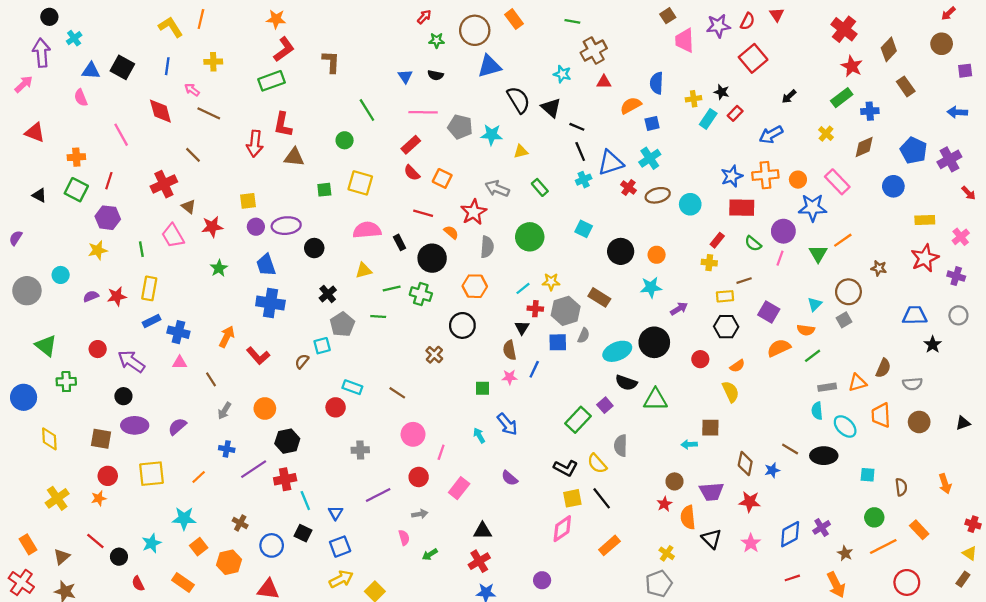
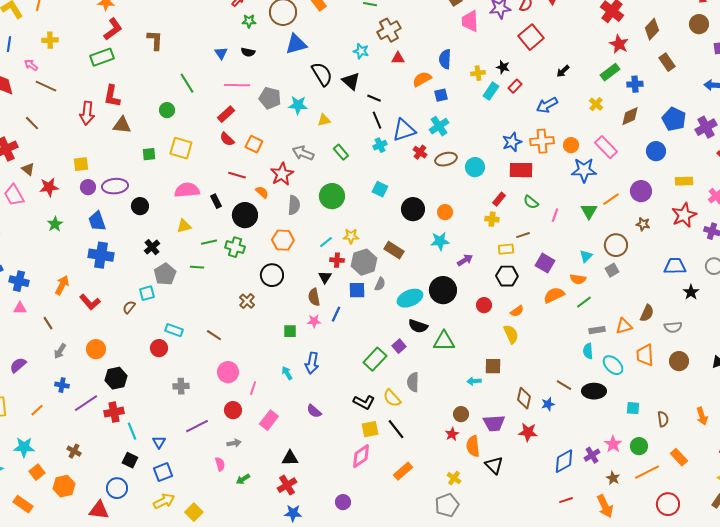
purple circle: (783, 231) -> (641, 191), moved
blue arrow: (507, 424) -> (312, 363), turned 50
pink star: (751, 543) -> (613, 444), moved
blue circle: (272, 545) -> (117, 488), moved

